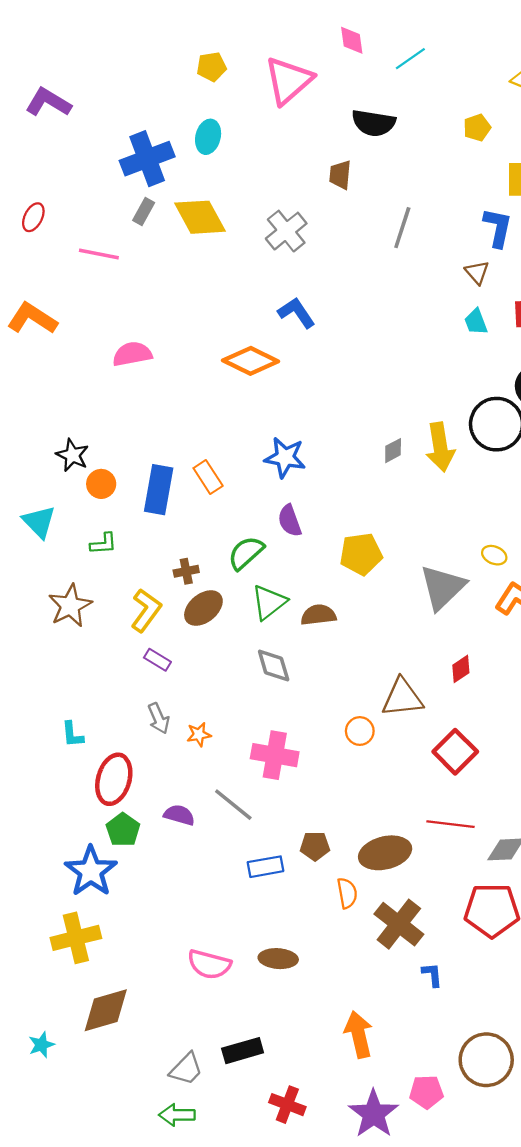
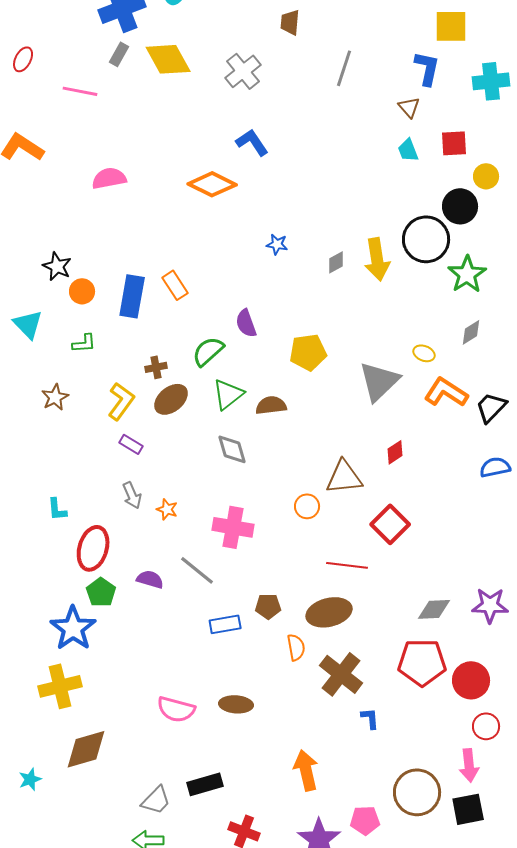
blue star: (285, 457) -> (277, 244), moved, size x0.6
brown star: (70, 606) -> (55, 397), size x0.7
orange star: (199, 734) -> (167, 509), turned 30
red line: (451, 824) -> (347, 565), moved

